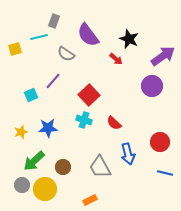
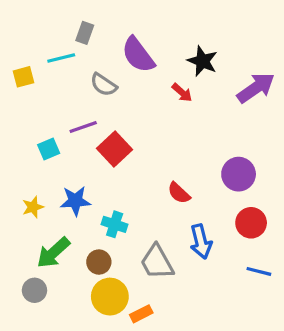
purple line: (53, 81) -> (83, 127), turned 30
purple circle: (152, 86) -> (239, 174), moved
red square: (89, 95) -> (115, 149), moved
cyan cross: (84, 120) -> (115, 224), moved
yellow circle: (45, 189) -> (110, 297), moved

